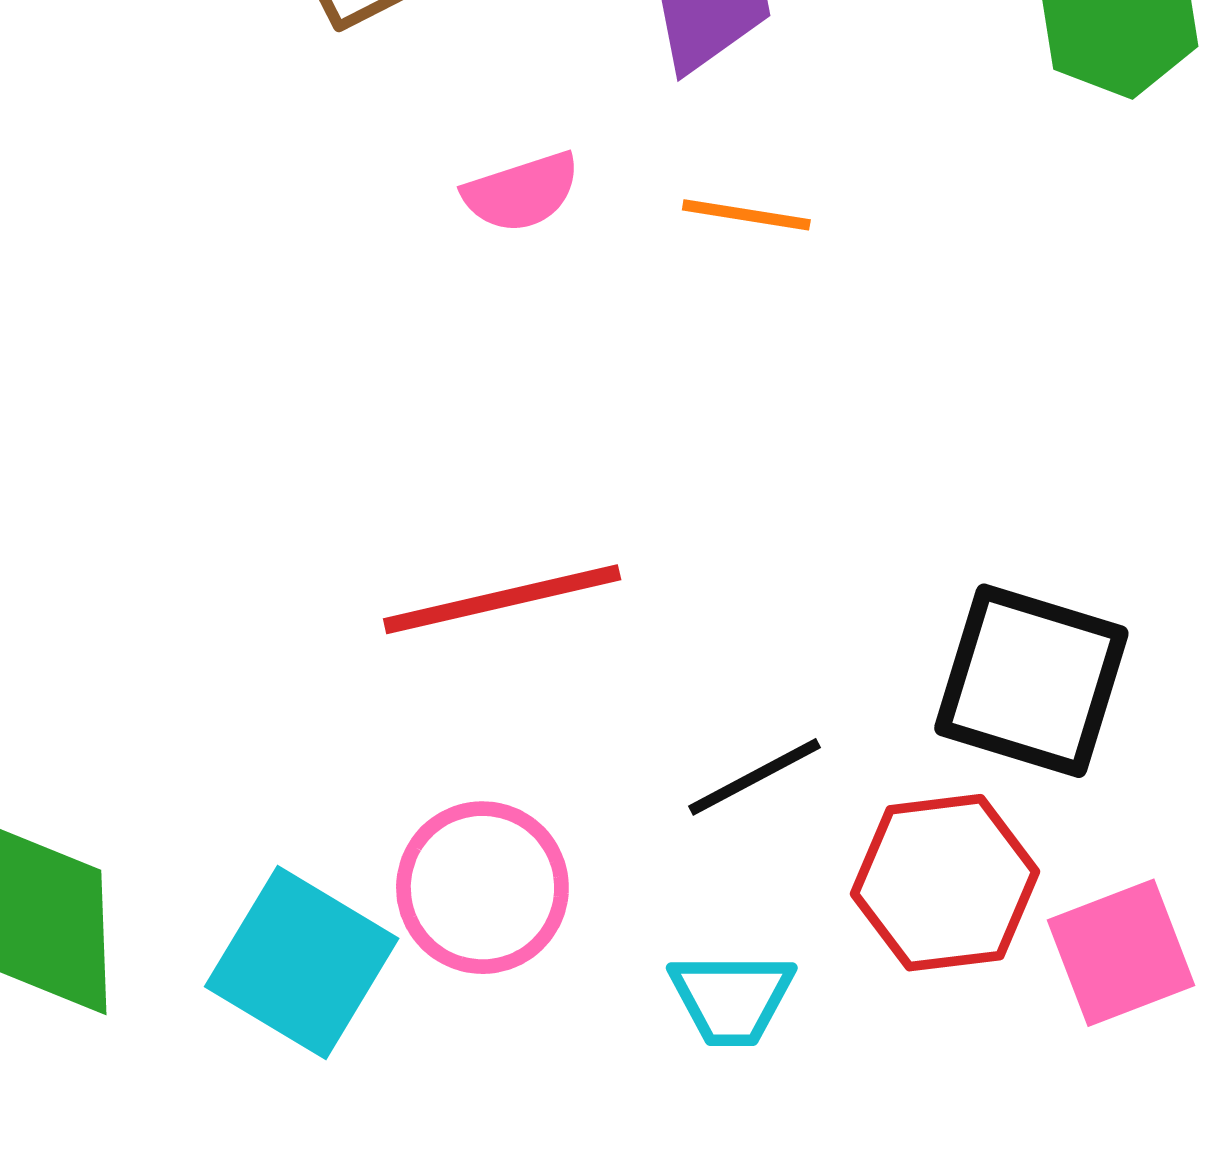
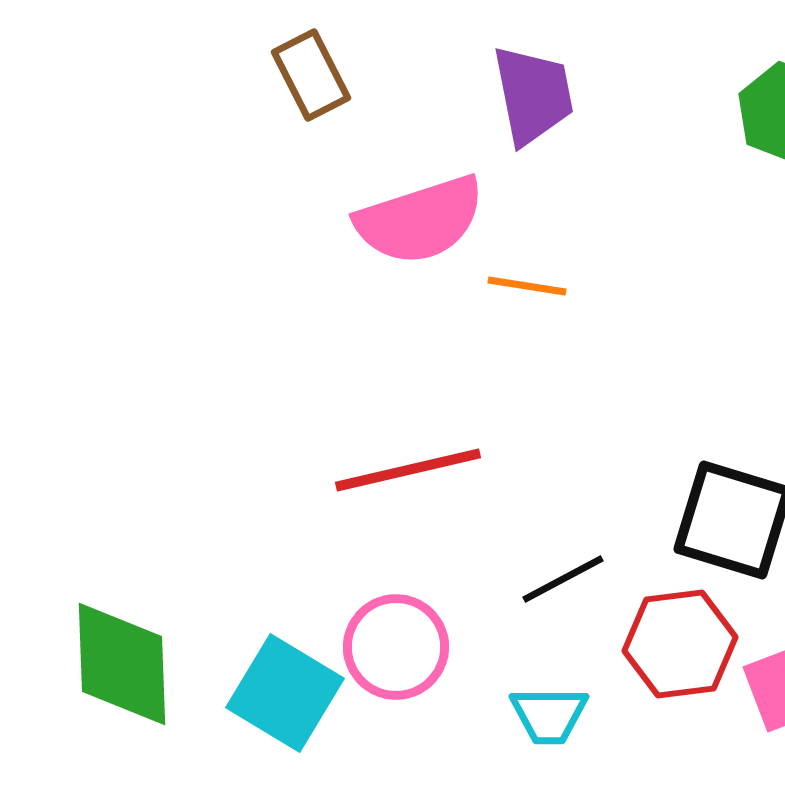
pink semicircle: (522, 192) -> (420, 220), size x1.8
orange line: (746, 215) -> (527, 286), moved

